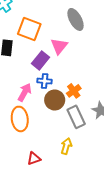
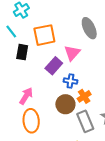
orange square: (29, 29) -> (44, 35), turned -35
blue cross: (45, 81) -> (70, 81), moved
pink arrow: (25, 92) -> (26, 96), moved

